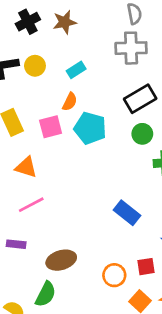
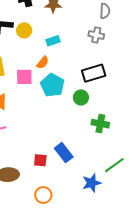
gray cross: (131, 48) -> (96, 35), size x0.7
green circle: (142, 134) -> (81, 97), moved
red square: (146, 267) -> (40, 160), moved

